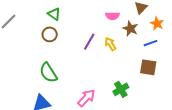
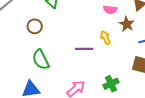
brown circle: (50, 34) -> (35, 26), moved
purple line: (89, 42) -> (84, 49), moved, turned 54

